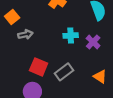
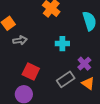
purple cross: (93, 42) -> (84, 64), moved
gray rectangle: (64, 72) -> (66, 79), moved

